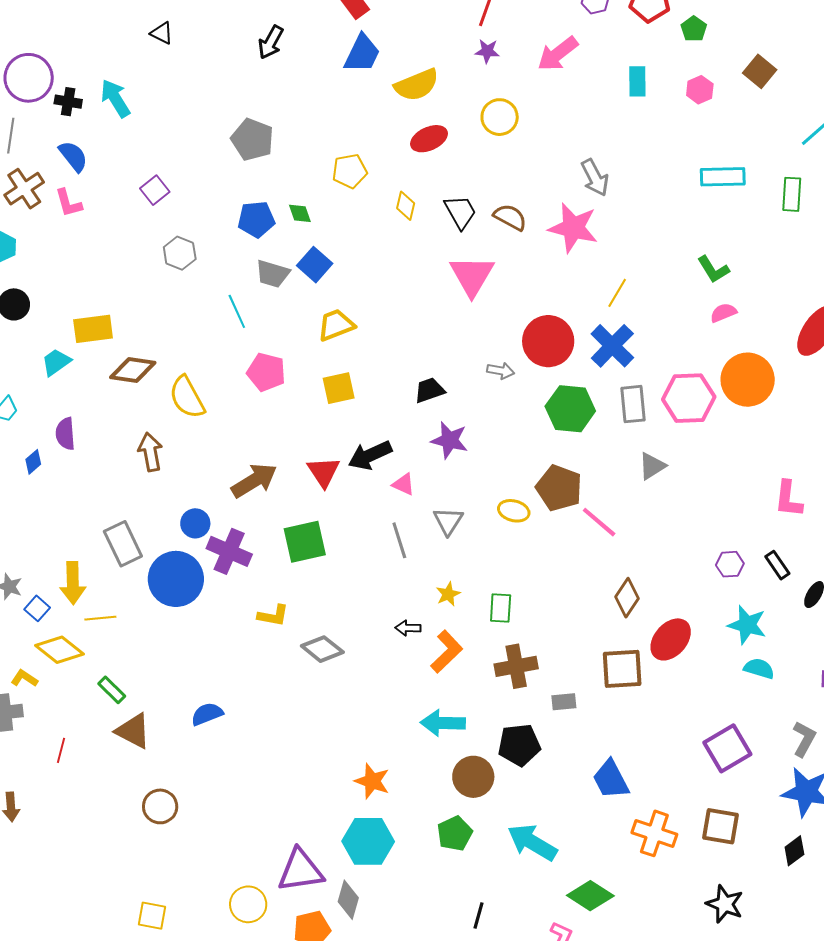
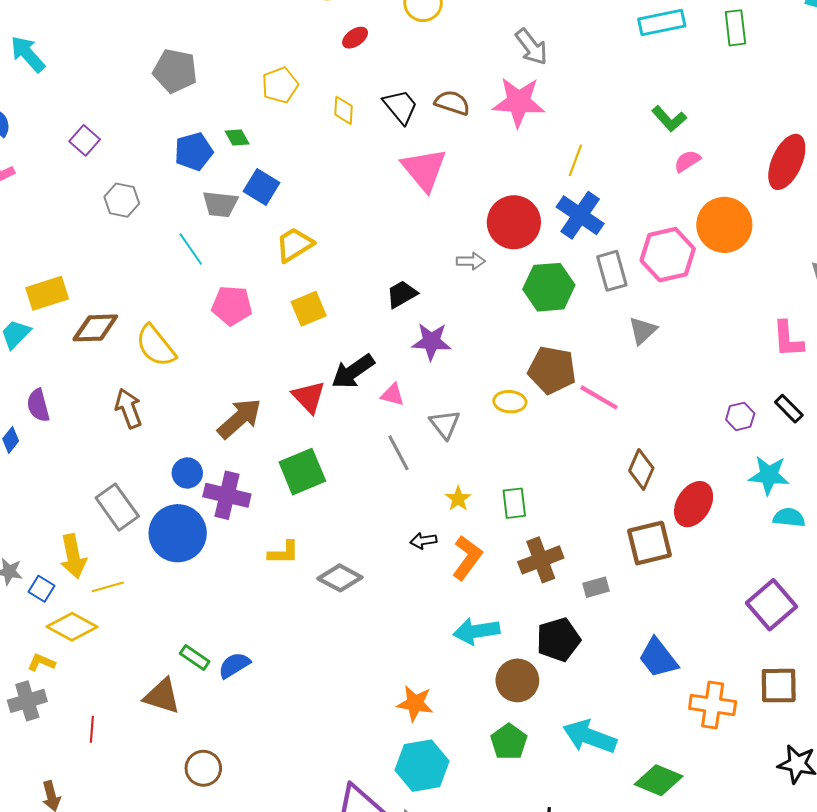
red ellipse: (429, 139) -> (355, 38), size x0.7
green rectangle: (112, 690) -> (195, 657), moved

